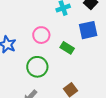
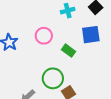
green circle: (37, 67) -> (53, 78), moved

